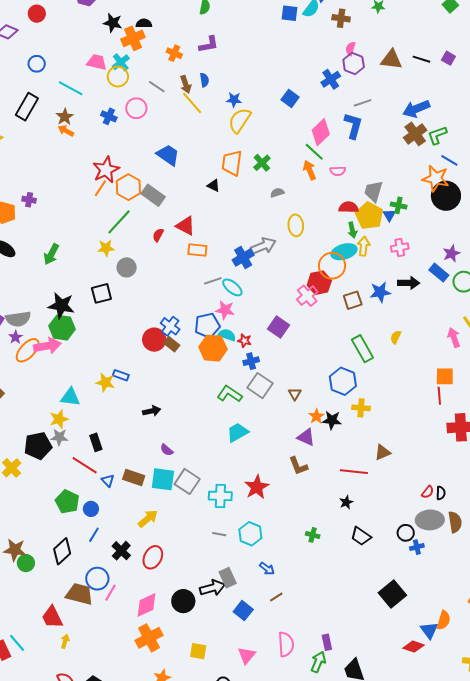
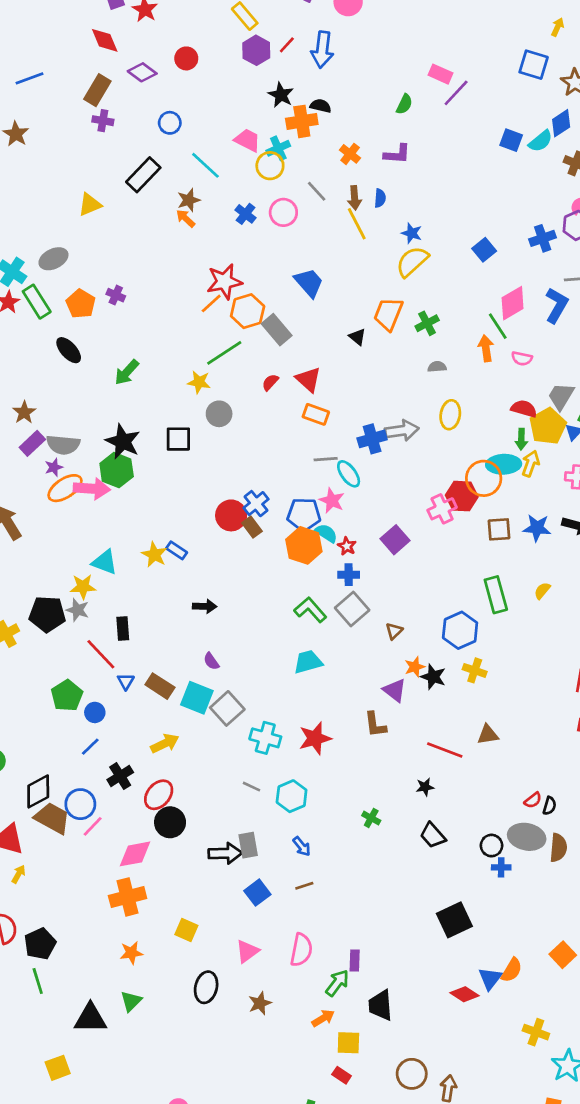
black diamond: (62, 551) -> (38, 791), moved
black circle: (183, 601) -> (170, 822), moved

